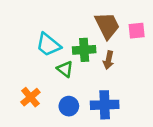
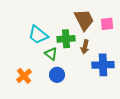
blue cross: (105, 105) -> (103, 65), moved
blue circle: (69, 106) -> (57, 75), moved

